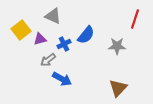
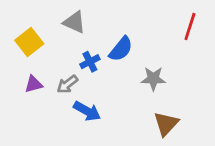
purple triangle: (40, 39) -> (34, 84), moved
gray star: (117, 46) -> (153, 79), moved

